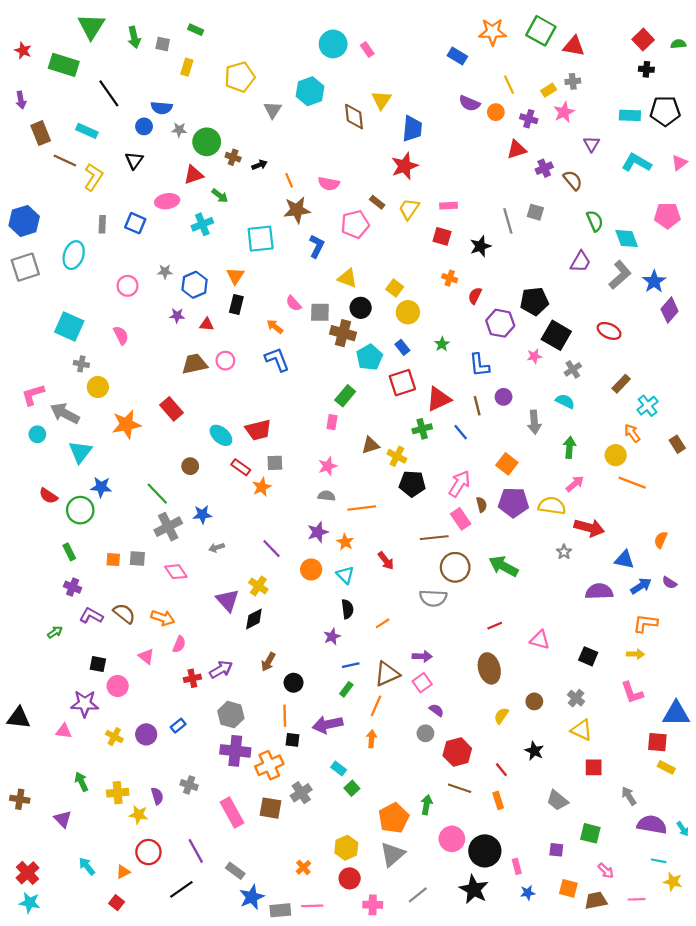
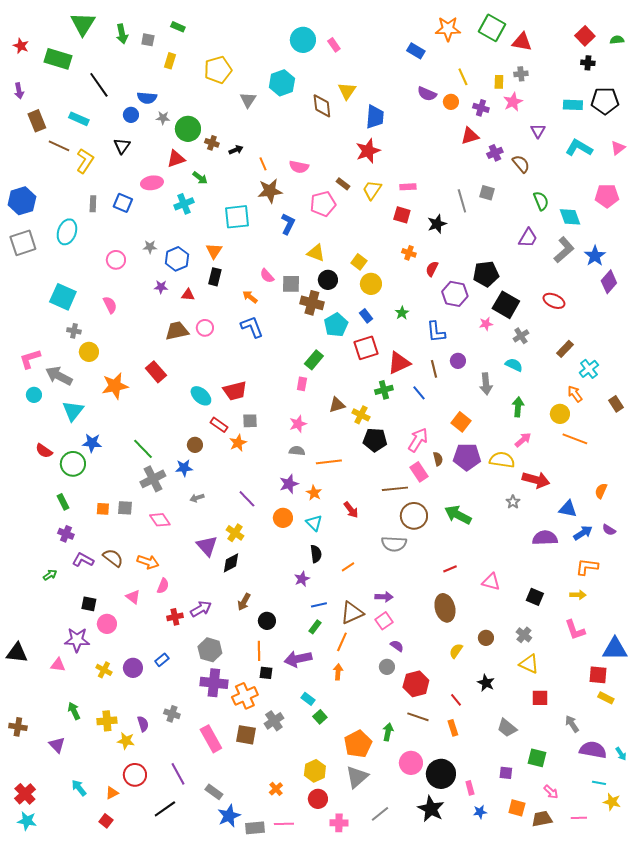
yellow rectangle: (549, 90) -> (499, 82), turned -56
brown circle: (190, 466) -> (195, 445), moved

